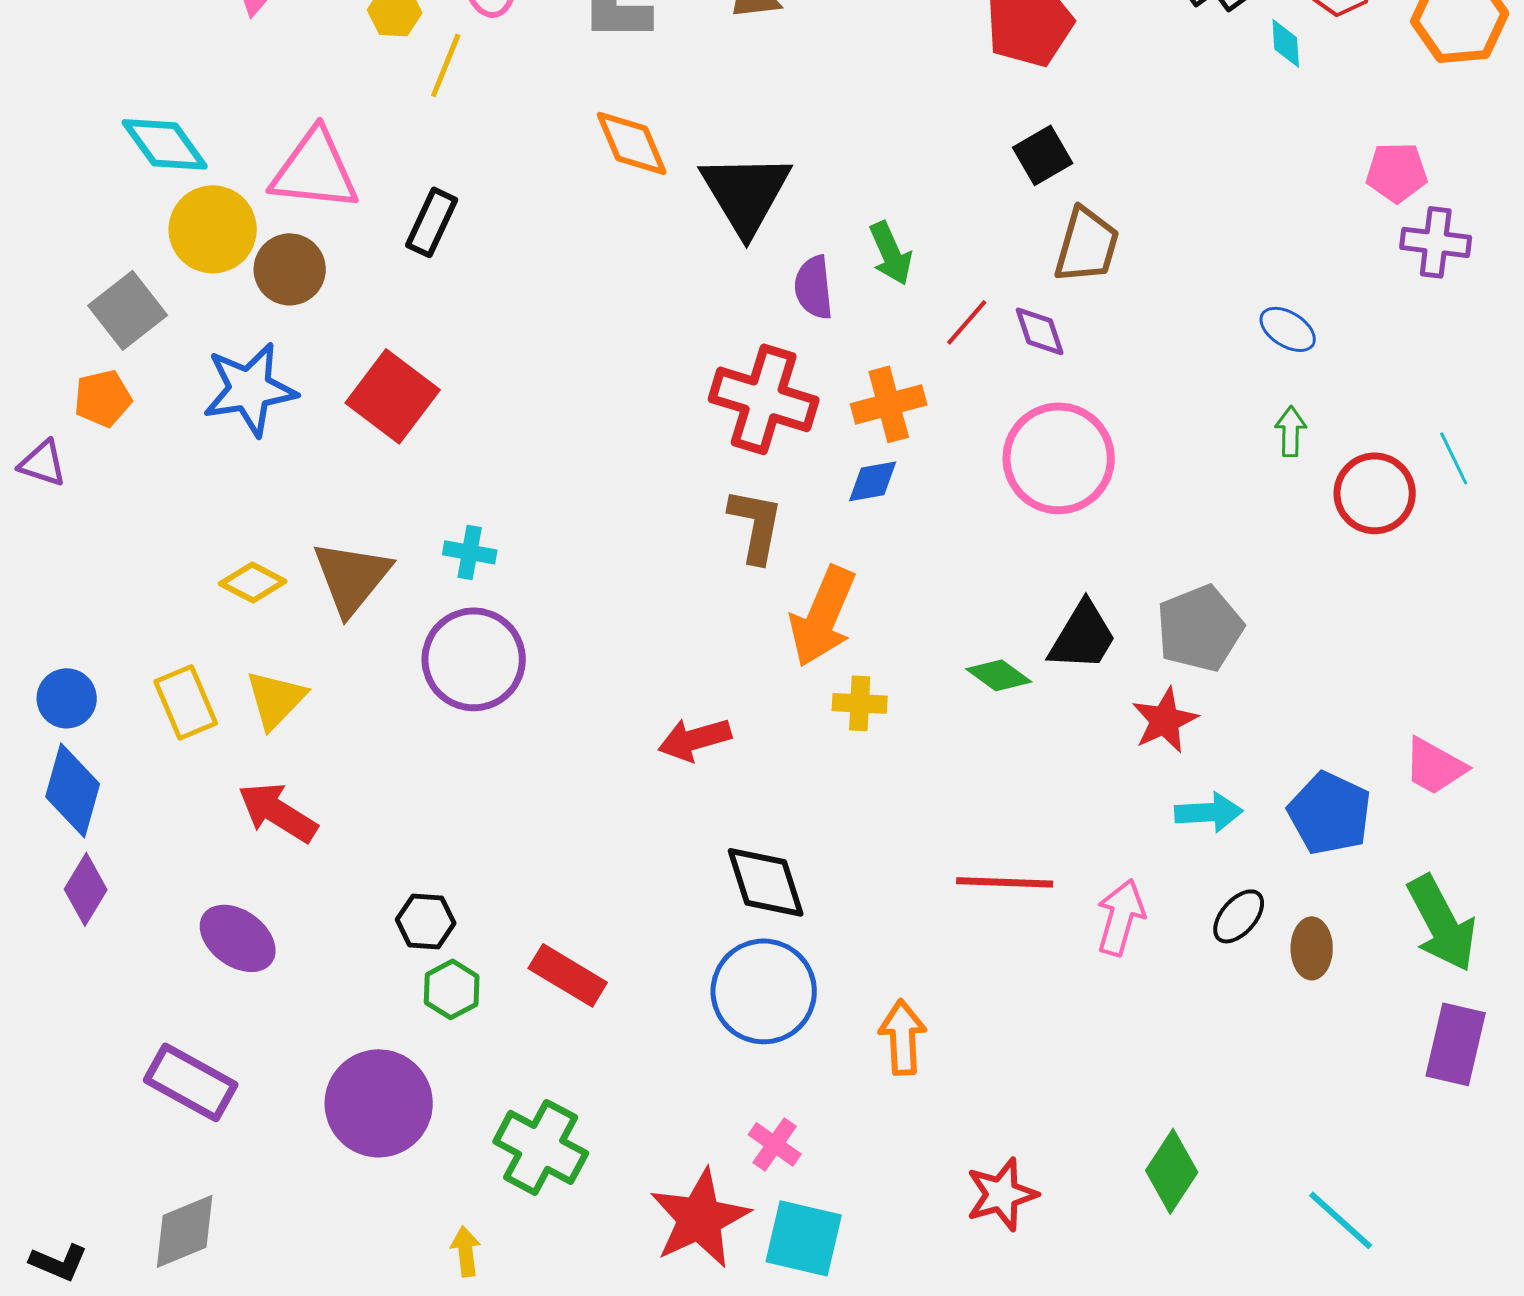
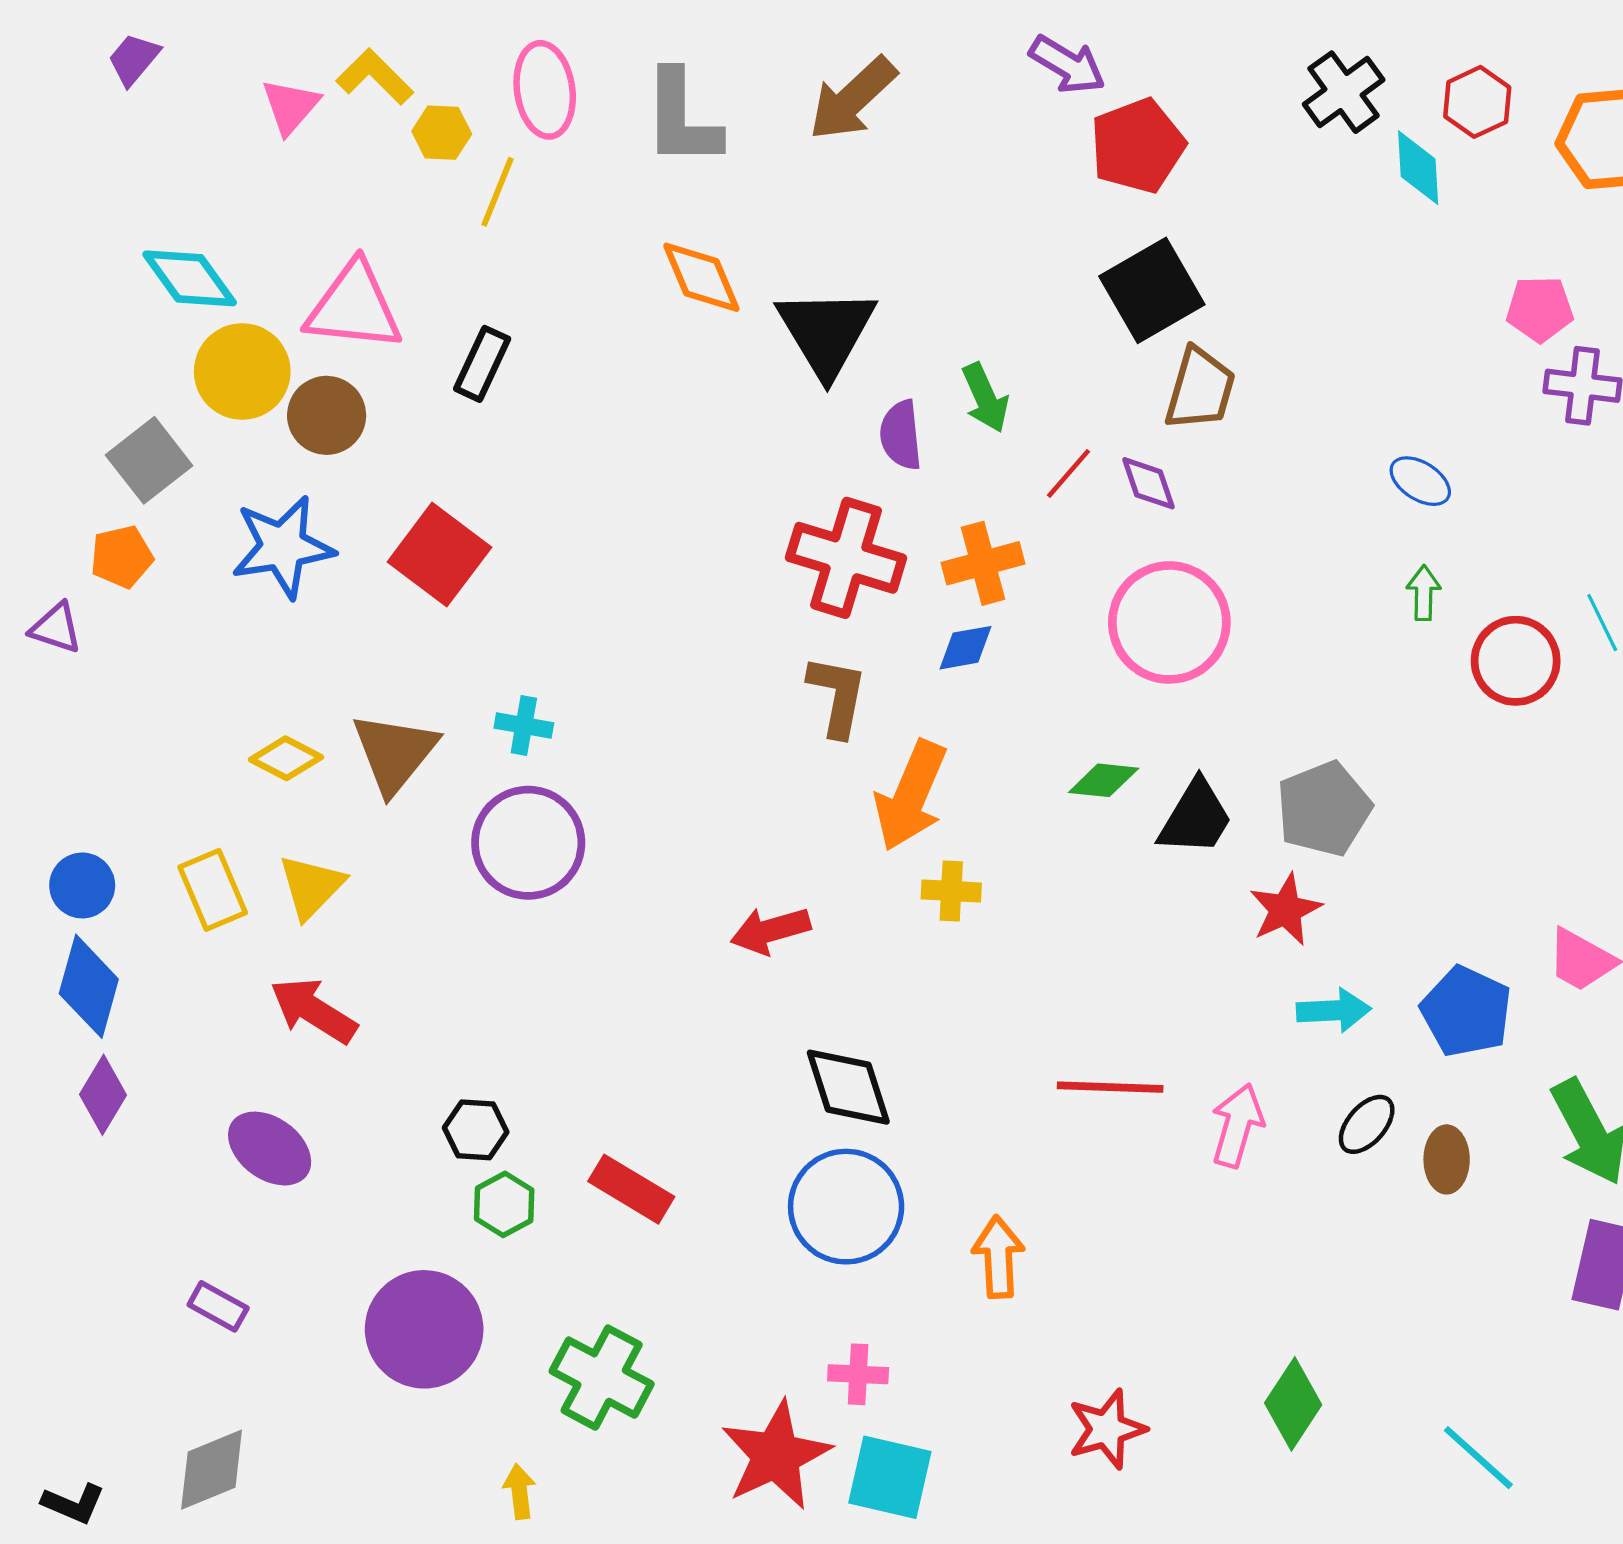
cyan diamond: (1286, 43) -> (1418, 168), size x1.4
black square: (1043, 155) -> (1152, 290), size x1.6
green diamond: (999, 675) -> (1104, 780), moved, turned -30
purple rectangle: (191, 1082) -> (218, 1306), size x0.6
pink cross: (775, 1144) -> (858, 1374), turned -32

